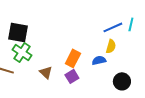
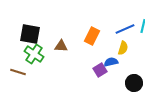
orange rectangle: (73, 58) -> (92, 36), moved
brown triangle: (46, 72) -> (61, 46), moved, turned -40
purple square: (72, 76) -> (100, 70), moved

